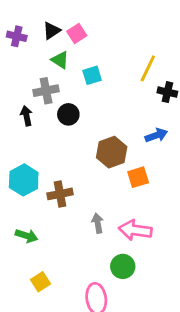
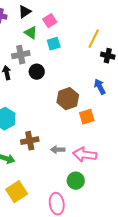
pink square: (77, 33) -> (50, 21), moved
blue arrow: (156, 135) -> (100, 87), turned -98
brown cross: (60, 194) -> (30, 141), moved
gray arrow: (98, 223) -> (58, 150), turned -80
yellow square: (40, 282) -> (17, 192), size x1.5

